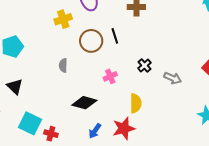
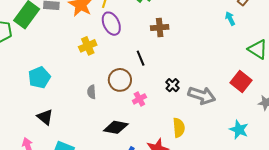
brown circle: (91, 41) -> (120, 80), moved
gray arrow: (173, 78) -> (202, 95), size x1.5
yellow semicircle: (136, 103) -> (179, 128), moved

